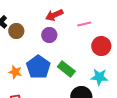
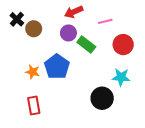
green rectangle: (66, 69) -> (86, 45), moved

